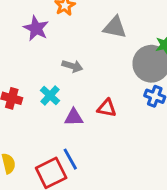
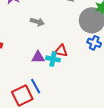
cyan cross: (50, 96) -> (53, 59), moved, turned -32

